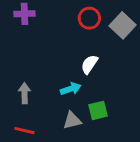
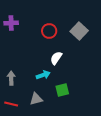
red circle: (89, 18) -> (49, 31), moved
gray triangle: (72, 120) -> (36, 99), moved

